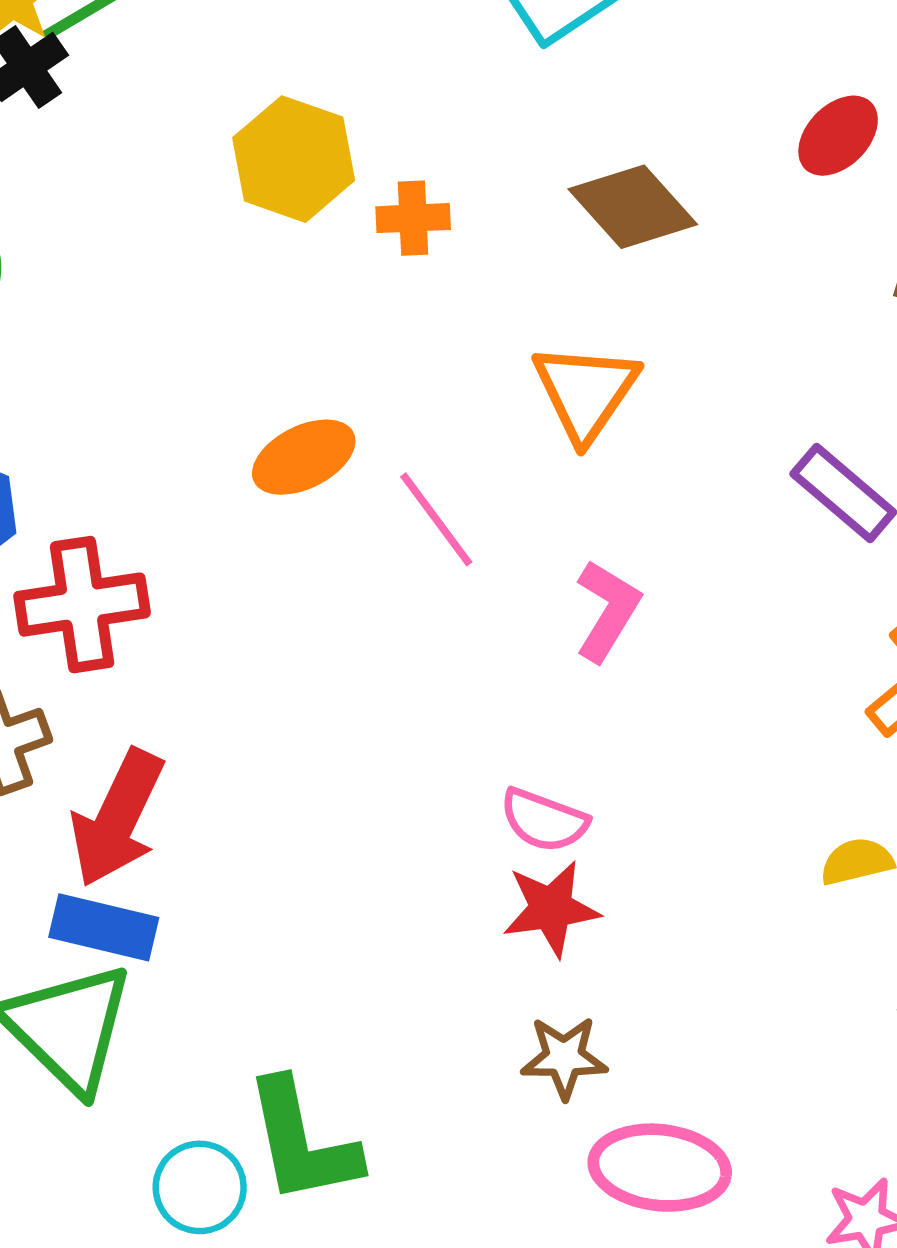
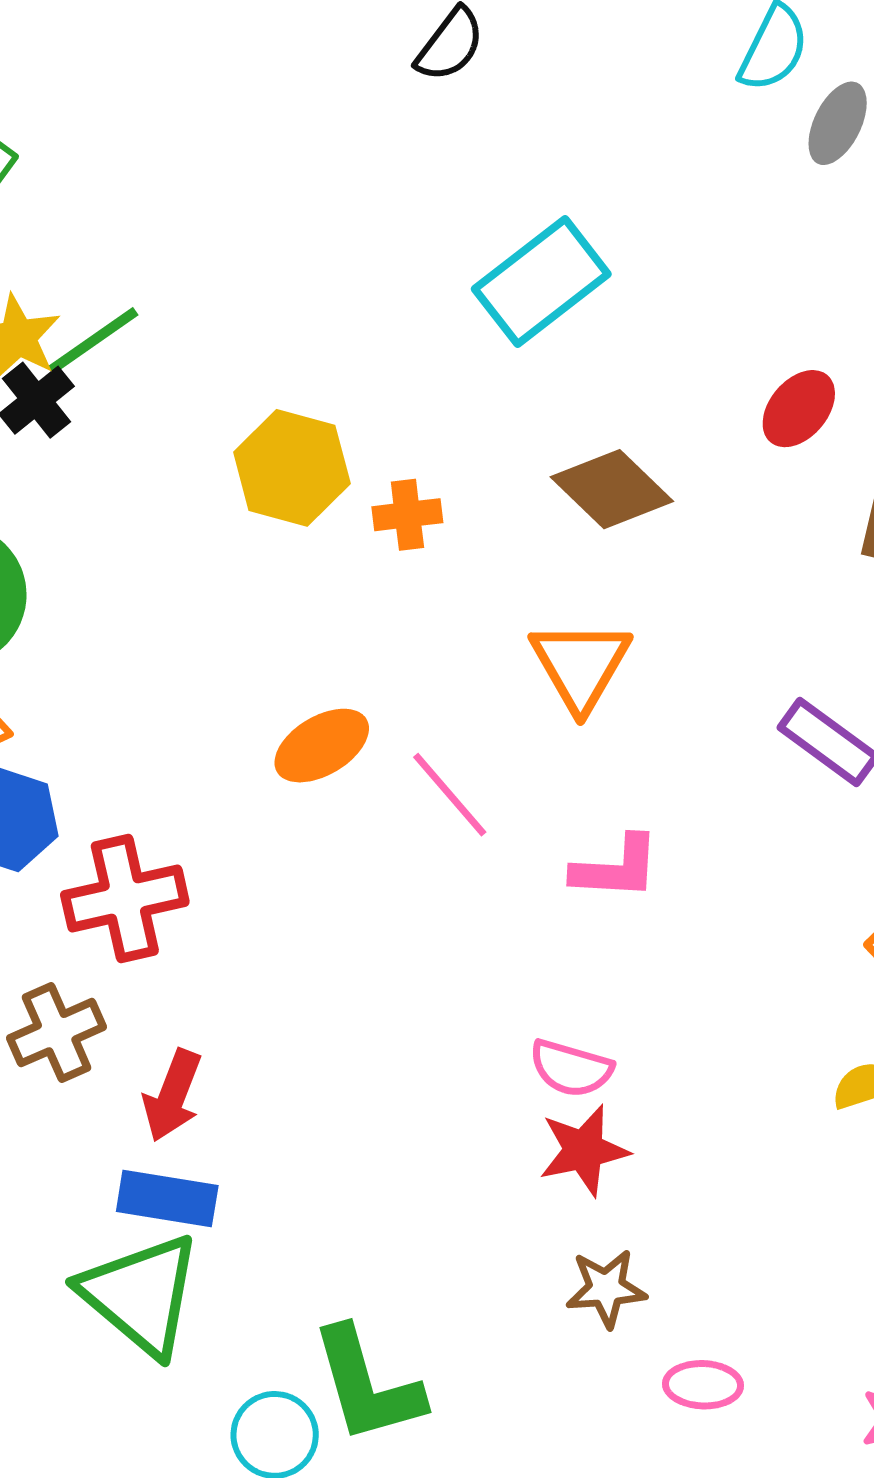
pink L-shape: (607, 611) -> (616, 868), turned 66
red arrow: (117, 818) -> (173, 1095), size x0.7
pink ellipse: (660, 1168) -> (703, 1385), size x0.6

